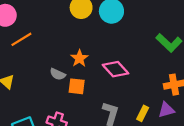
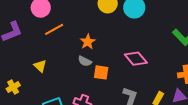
orange star: (79, 58) -> (88, 42), moved

